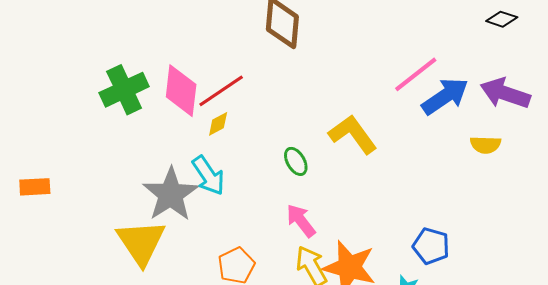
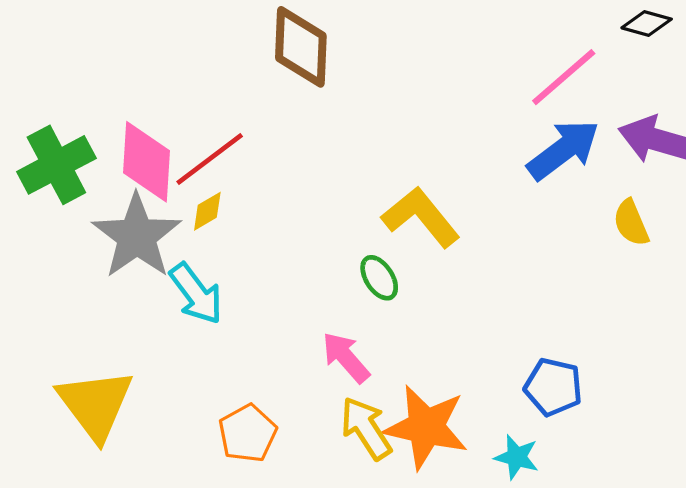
pink line: (416, 74) -> (564, 77), moved
yellow semicircle: (485, 145) -> (631, 223), turned 68
green ellipse: (296, 161) -> (379, 278), moved
gray star: (171, 194) -> (137, 236), moved

